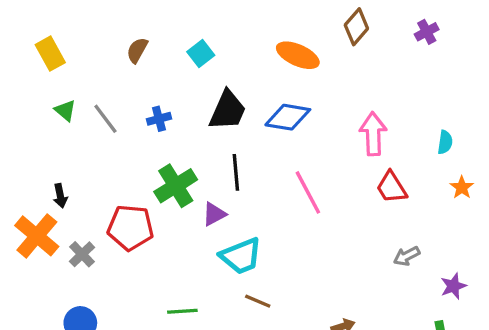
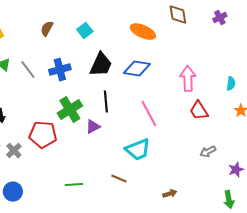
brown diamond: (356, 27) -> (178, 15), turned -50
blue cross: (159, 119) -> (60, 70), size x1.5
cyan trapezoid: (241, 256) -> (138, 150), moved

